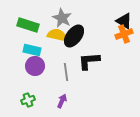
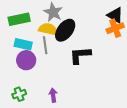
green rectangle: (28, 25) -> (19, 19), turned -30
gray line: (66, 72) -> (45, 45), moved
purple arrow: (62, 101) -> (53, 95), turned -32

